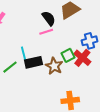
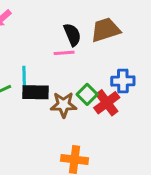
green square: (68, 55) -> (87, 94), turned -32
brown star: (54, 66) -> (64, 105), turned 30

